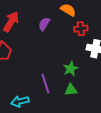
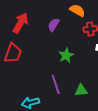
green star: (71, 69) -> (66, 55), moved

